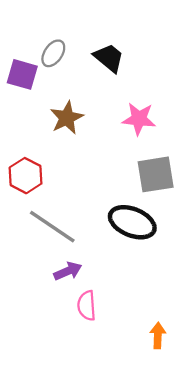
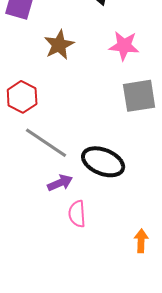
black ellipse: (132, 222) -> (103, 162), moved

